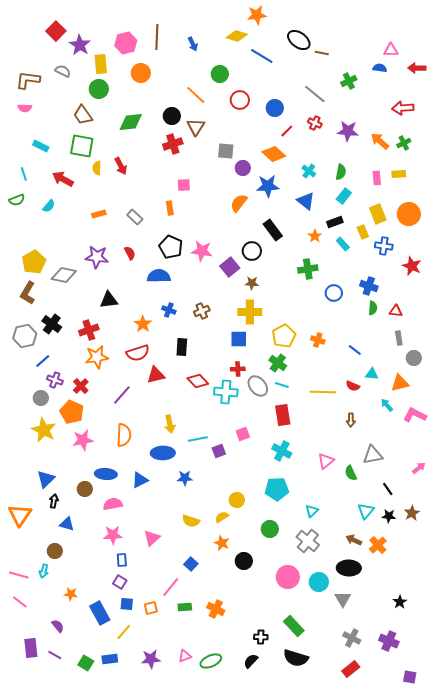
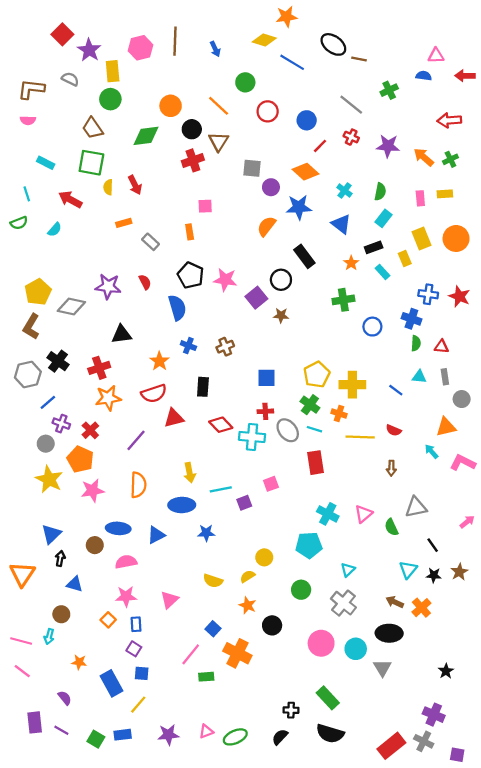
orange circle: (141, 73) -> (171, 106), moved
orange rectangle: (99, 214) -> (124, 223), moved
blue cross: (384, 246) -> (428, 294), moved
blue semicircle: (159, 276) -> (177, 308), turned 75
yellow cross: (250, 312) -> (352, 385), moved
orange cross: (318, 340) -> (339, 414), moved
cyan triangle: (372, 374) -> (419, 377), moved
cyan cross: (282, 451) -> (328, 514), moved
orange square: (151, 608) -> (108, 620), moved, turned -32
orange cross: (216, 609) -> (237, 653), moved, size x1.4
gray cross: (352, 638) -> (424, 741), moved
red rectangle: (351, 669) -> (391, 746), size x1.4

